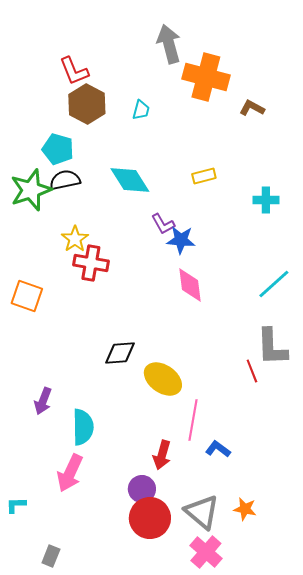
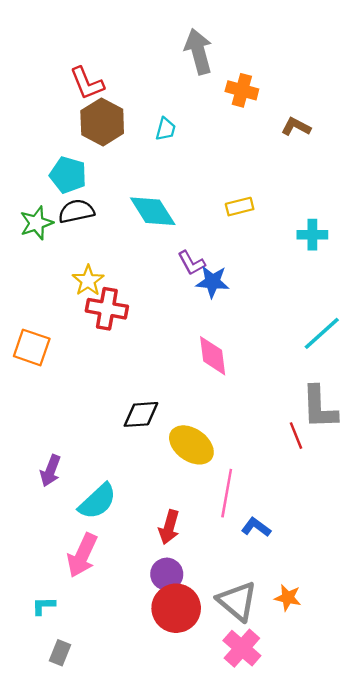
orange cross: (206, 77) -> (242, 90), size x0.6
green star: (31, 190) -> (36, 223), size x0.7
pink diamond: (190, 285) -> (213, 356), moved
cyan semicircle: (83, 427) -> (97, 501), turned 48
red arrow: (162, 455) -> (169, 527), moved
cyan L-shape: (16, 505) -> (43, 606), moved

